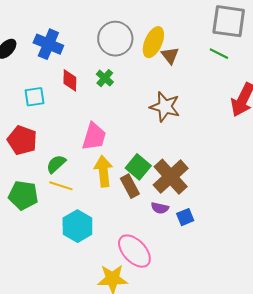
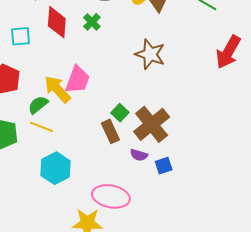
red diamond: (70, 80) -> (57, 22), size x1.4
green square: (138, 167) -> (120, 113), size x0.7
yellow arrow: (103, 171) -> (57, 89), moved, turned -40
pink ellipse: (134, 251) -> (111, 196), turned -39

